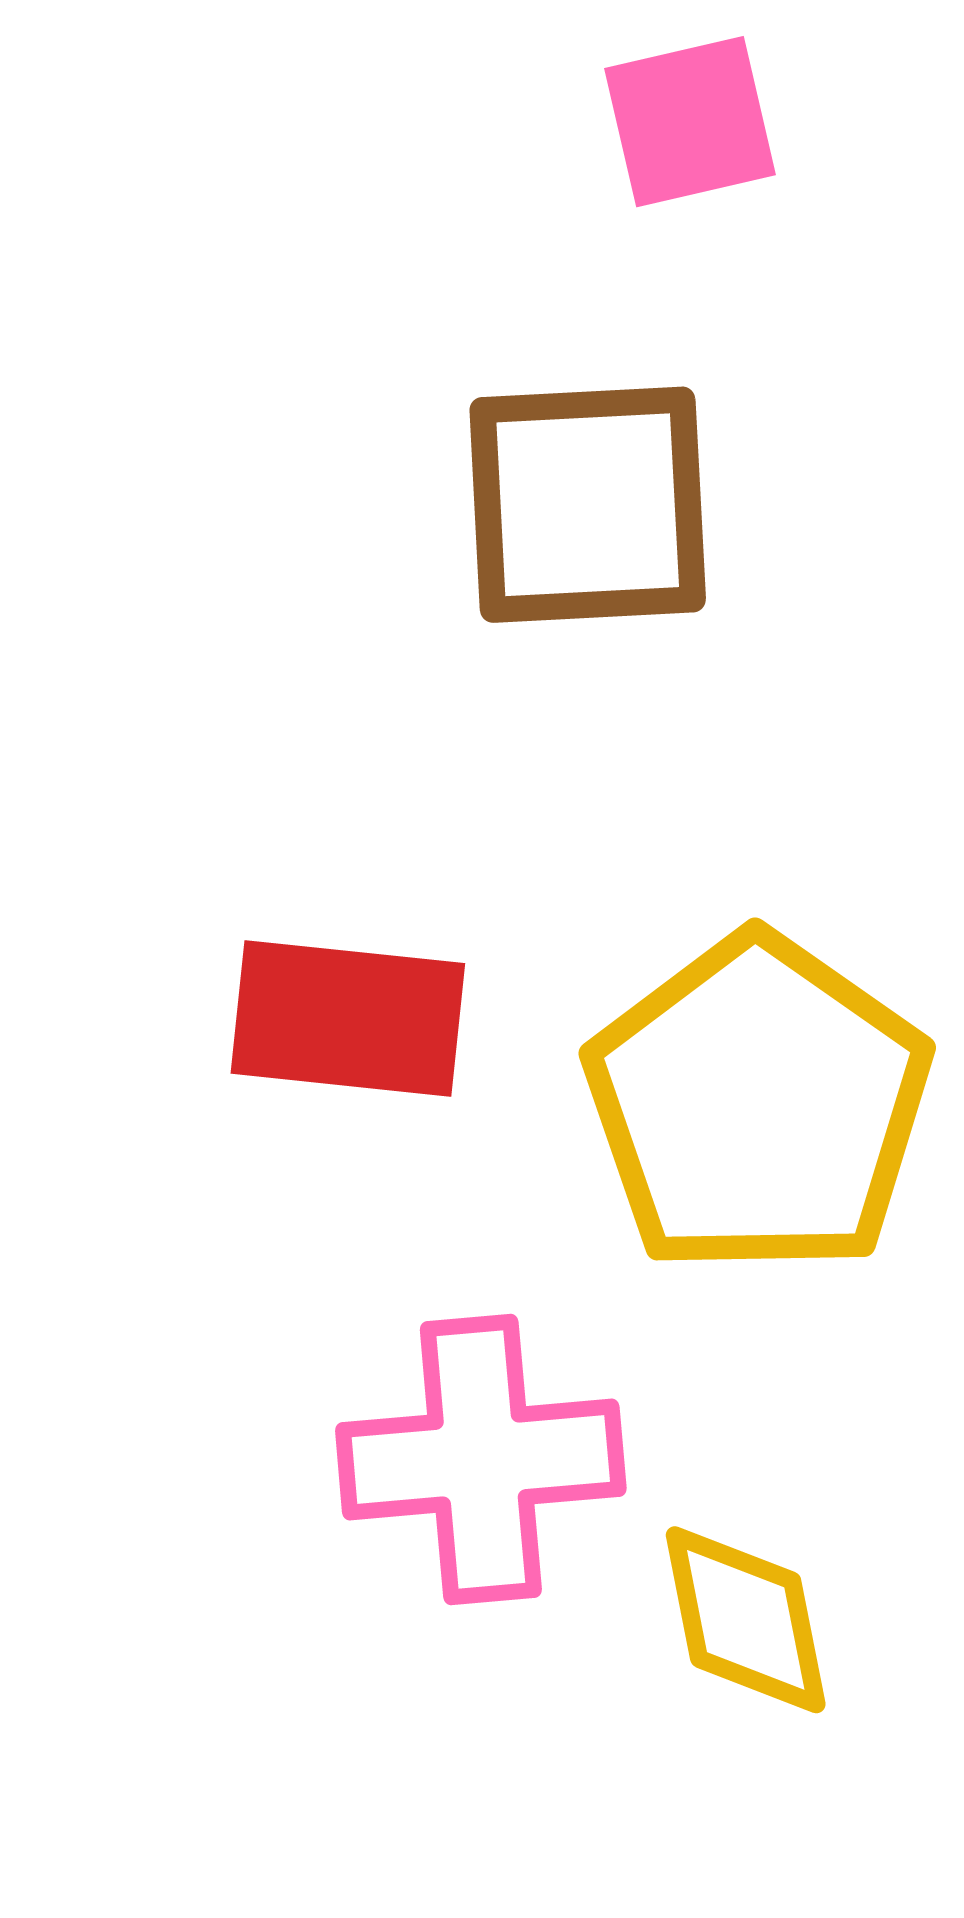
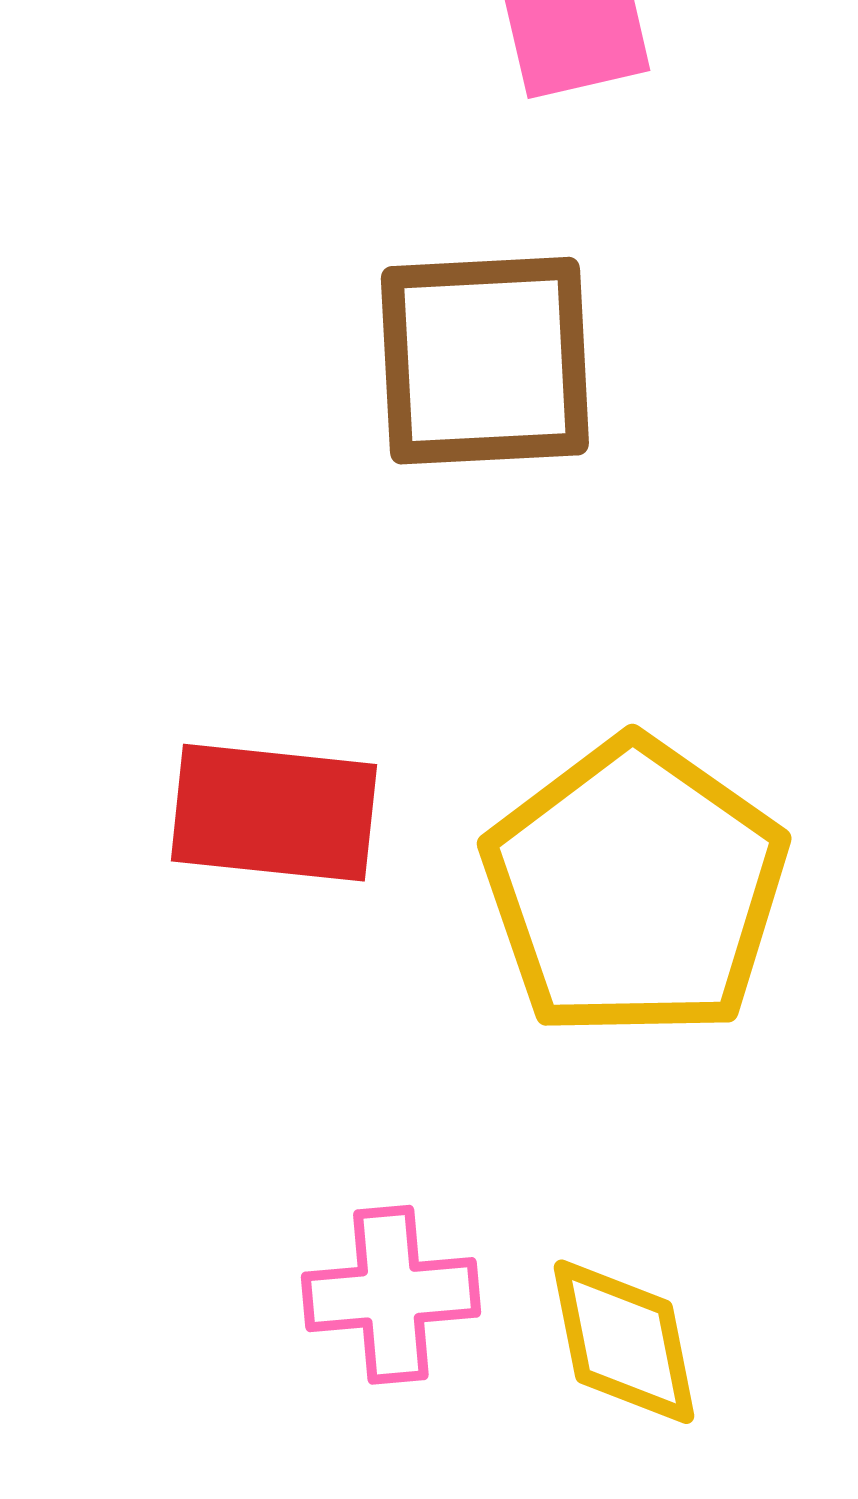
pink cross: (481, 1460) -> (391, 1295), moved, size x0.7

